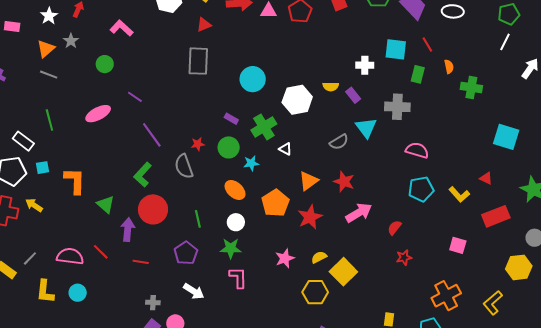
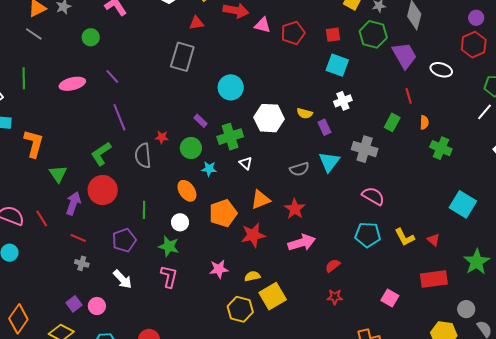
cyan square: (396, 49) -> (337, 65), moved
white cross: (365, 65) -> (343, 101), turned -36
yellow L-shape: (459, 195) -> (405, 237), moved
gray cross: (153, 303) -> (82, 263), moved

